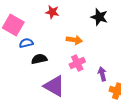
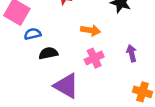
purple arrow: (102, 74) -> (132, 53), moved

